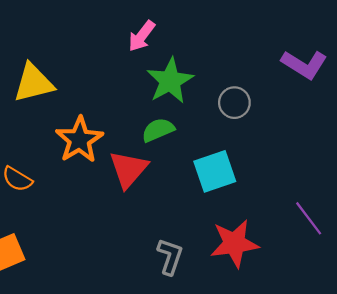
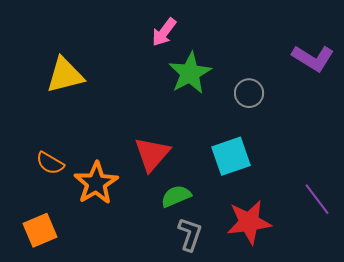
green semicircle: (158, 130) -> (176, 196), moved
orange star: (79, 140) -> (96, 183), moved

